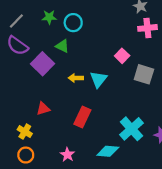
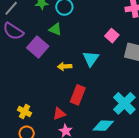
yellow arrow: (76, 78) -> (65, 66), moved
red triangle: (43, 109) -> (59, 114), moved

